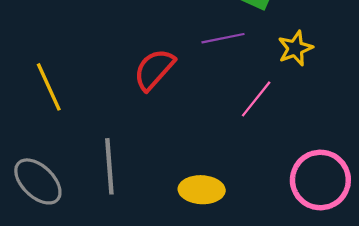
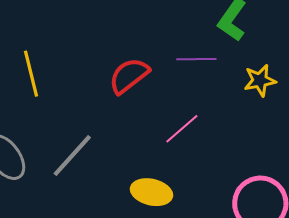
pink line: (256, 99) -> (182, 129), moved
gray line: (109, 166) -> (72, 155), turned 36

